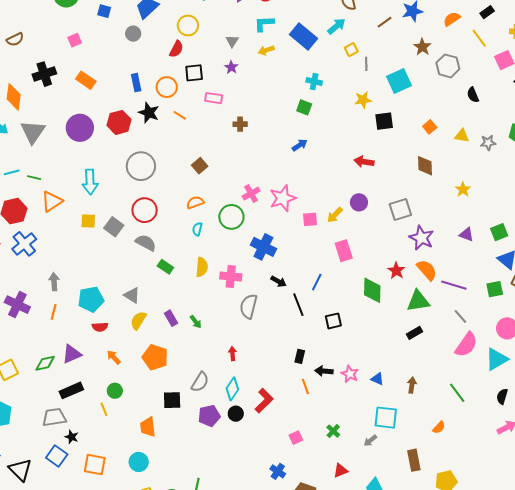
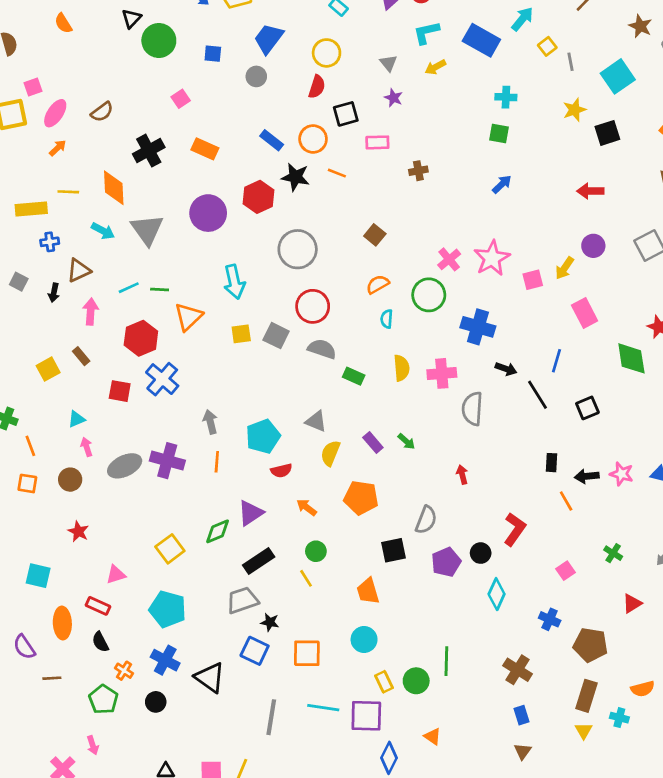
blue rectangle: (136, 83) -> (272, 140), turned -30
cyan diamond: (232, 389) -> (497, 594), moved

